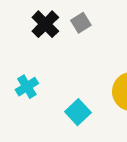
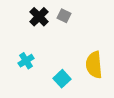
gray square: (81, 23) -> (64, 16), turned -32

